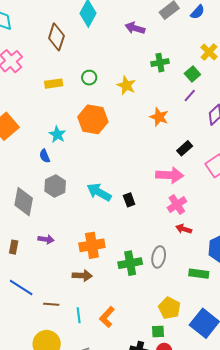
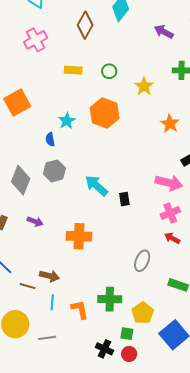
green cross: (130, 263) -> (110, 299), moved
brown arrow: (82, 276) -> (49, 276), moved
orange L-shape: (107, 317) -> (80, 310), turned 115

